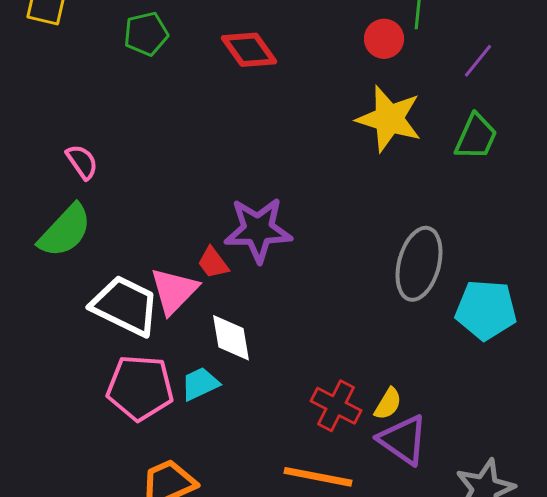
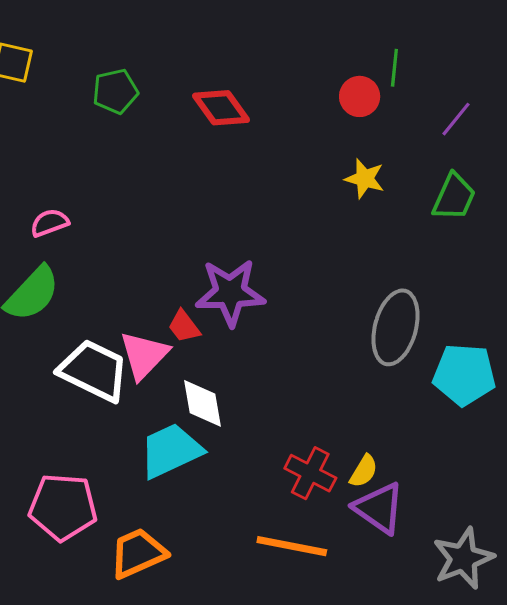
yellow star: (389, 119) -> (365, 179), size x0.6
pink semicircle: (82, 162) -> (50, 223), turned -75
cyan trapezoid: (200, 384) -> (171, 451), size x1.6
pink pentagon: (140, 388) -> (63, 507), moved

